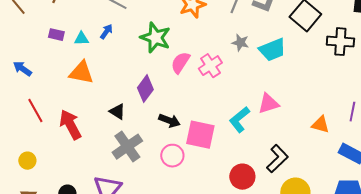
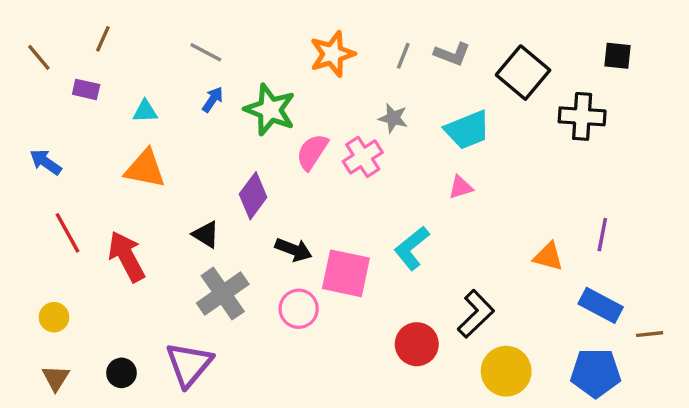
blue arrow: (106, 32) -> (213, 100), moved
purple rectangle: (56, 35) -> (86, 89), moved
gray star: (240, 43) -> (393, 118), moved
pink triangle: (268, 104) -> (461, 187), moved, size x0.7

